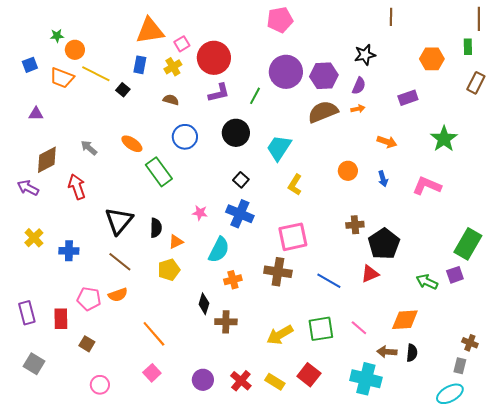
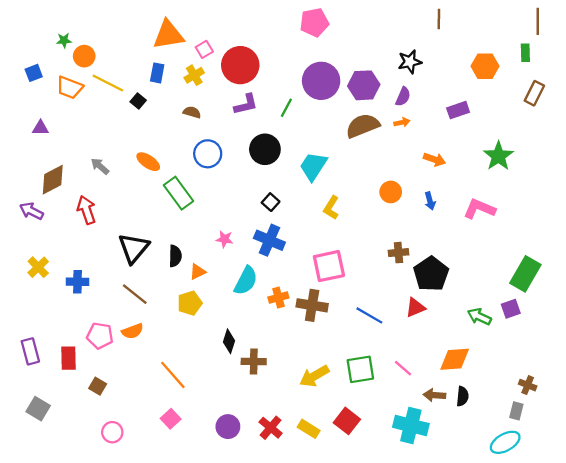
orange cross: (233, 280) -> (278, 297), moved

